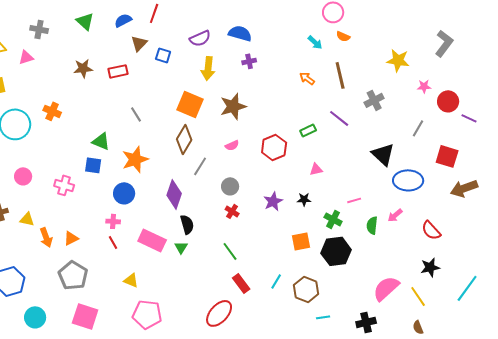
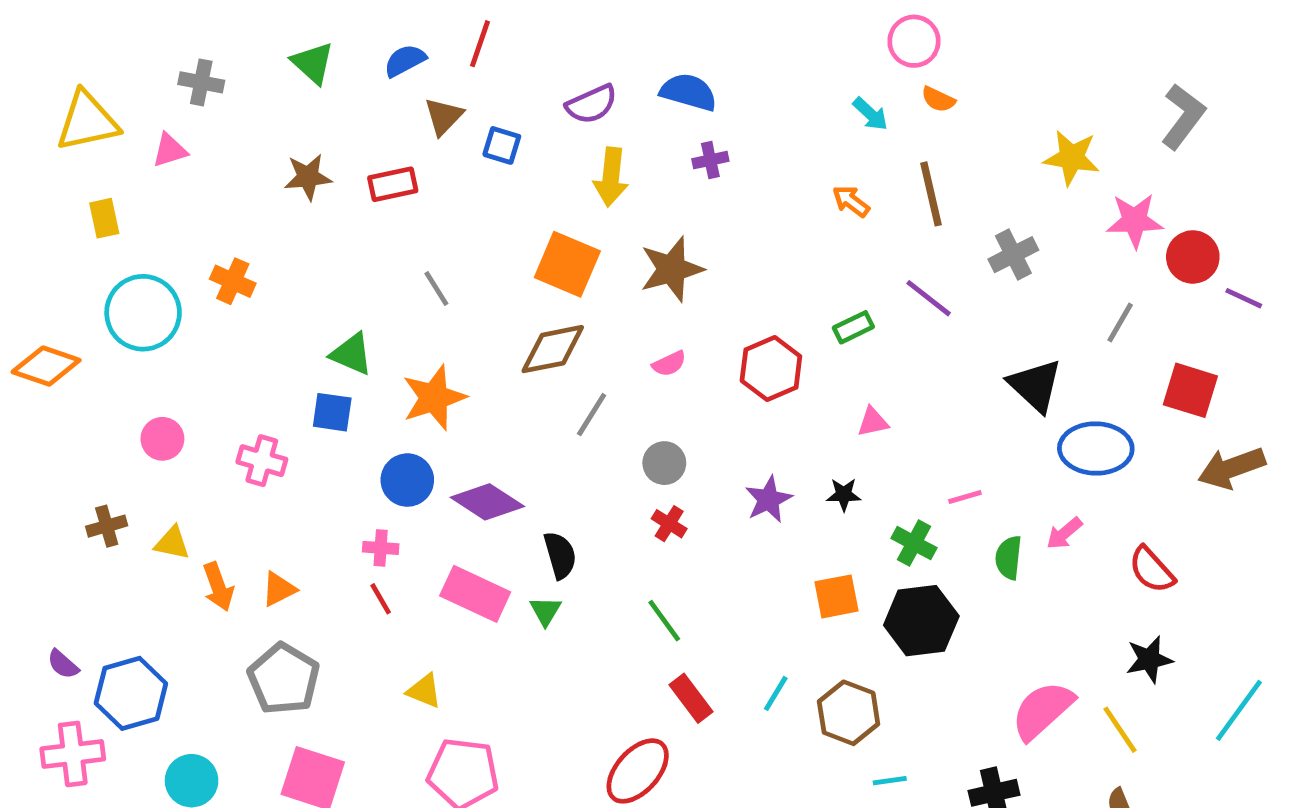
pink star: (424, 86) -> (1135, 221), size x1.6
brown diamond: (184, 139) -> (553, 349), turned 48
purple diamond: (174, 194) -> (487, 502), moved, turned -76

